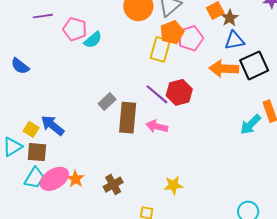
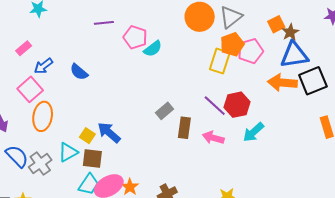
blue triangle: (234, 40) -> (294, 55), size x1.4
brown rectangle: (128, 118) -> (184, 128), size x0.7
cyan arrow: (251, 124) -> (253, 132), moved

